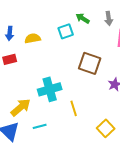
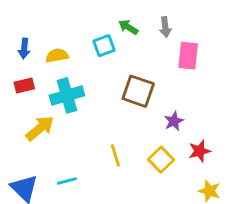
cyan cross: (50, 89) -> (67, 95), moved
yellow arrow: (21, 107) -> (40, 128), moved
yellow square: (106, 128) -> (161, 160), moved

